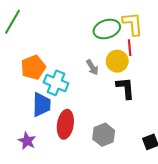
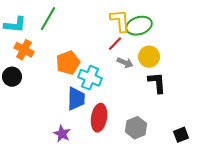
yellow L-shape: (133, 24) -> (120, 21), moved
red line: (130, 48) -> (115, 44), moved, turned 49
gray arrow: (92, 67) -> (125, 63), turned -35

